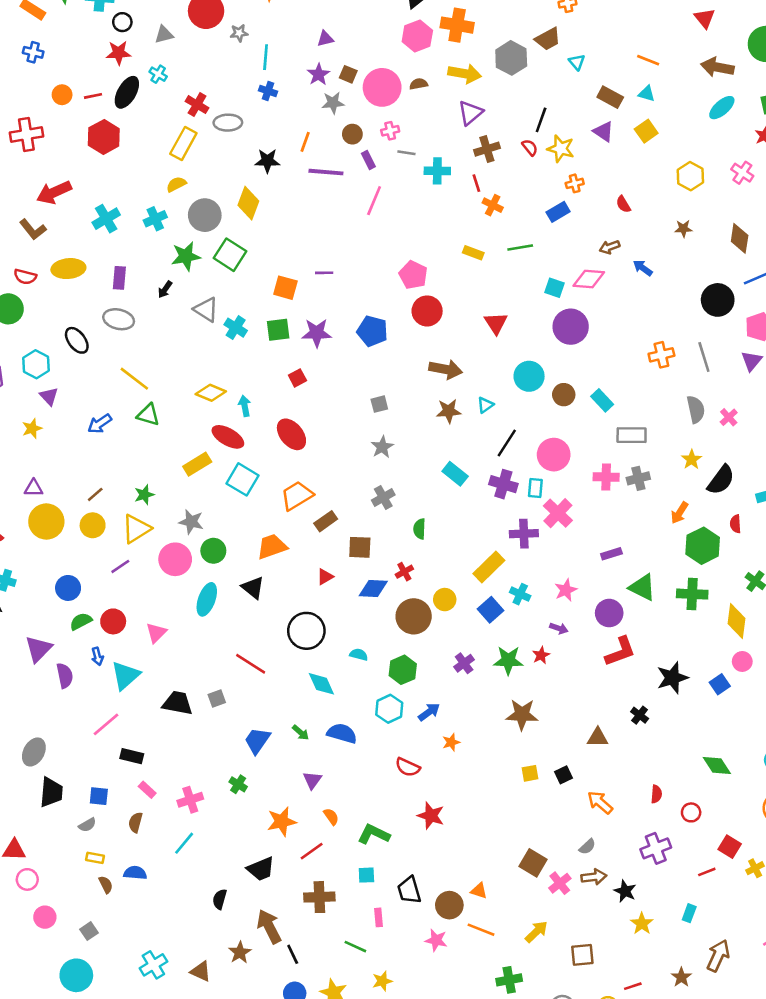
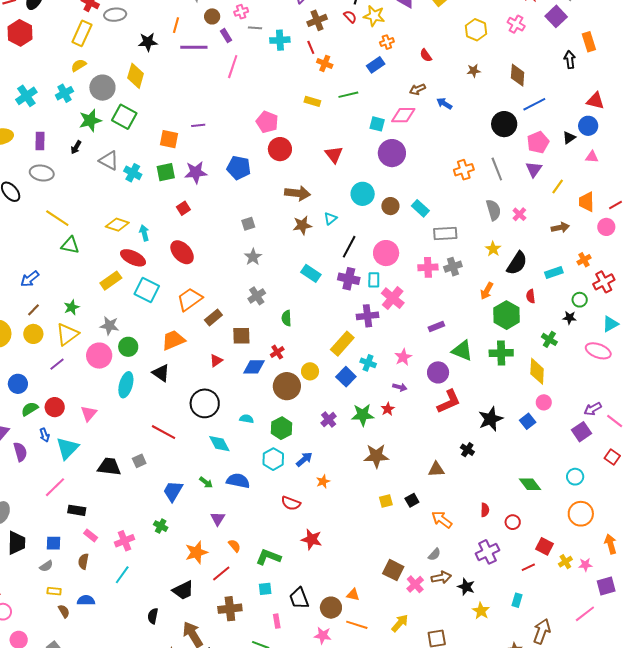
blue arrow: (100, 424) -> (30, 279), moved

